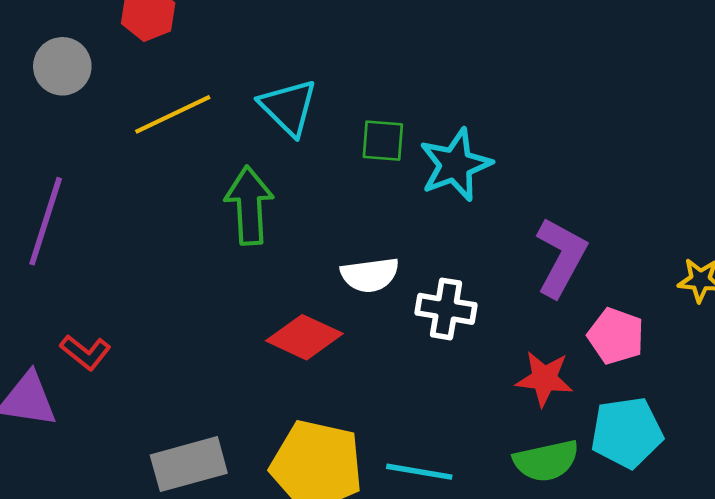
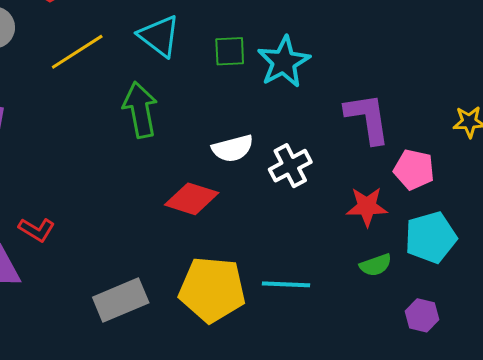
purple L-shape: (561, 257) -> (368, 118), turned -30
white cross: (446, 309) -> (290, 166), turned -30
green semicircle: (546, 461) -> (376, 265), size x0.7

